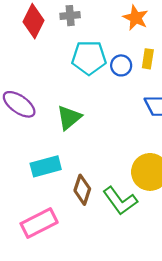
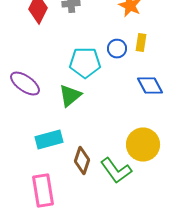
cyan pentagon: (89, 58) -> (85, 63), moved
pink rectangle: (39, 223) -> (43, 191), turned -72

